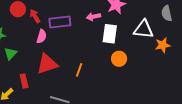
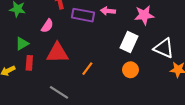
pink arrow: (93, 17) -> (108, 11), moved
pink semicircle: (42, 36) -> (47, 26), moved
green triangle: (10, 54) -> (22, 44), moved

